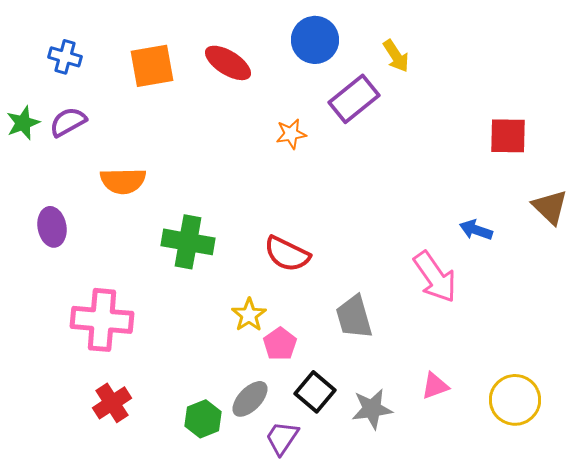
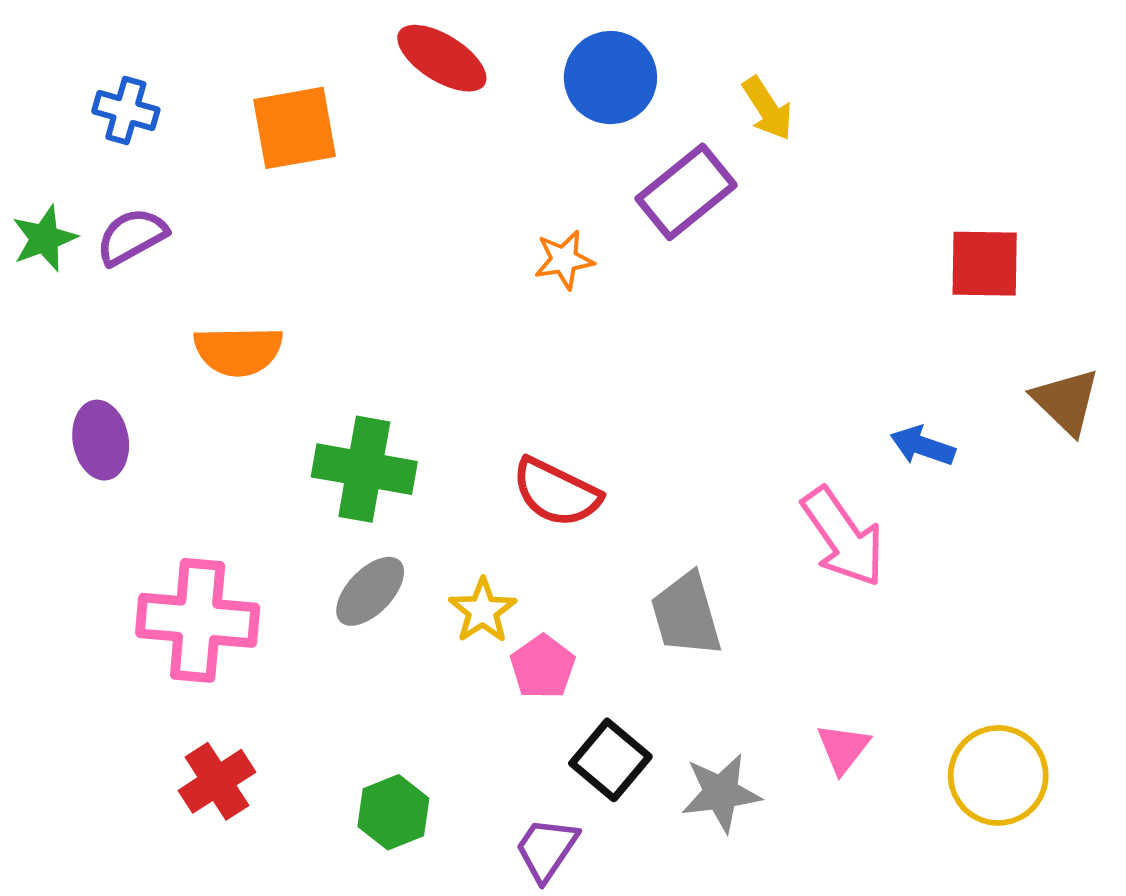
red ellipse: (228, 63) -> (442, 58), moved
pink triangle: (435, 386) -> (843, 748), turned -32
gray ellipse: (250, 399) -> (370, 591), moved

